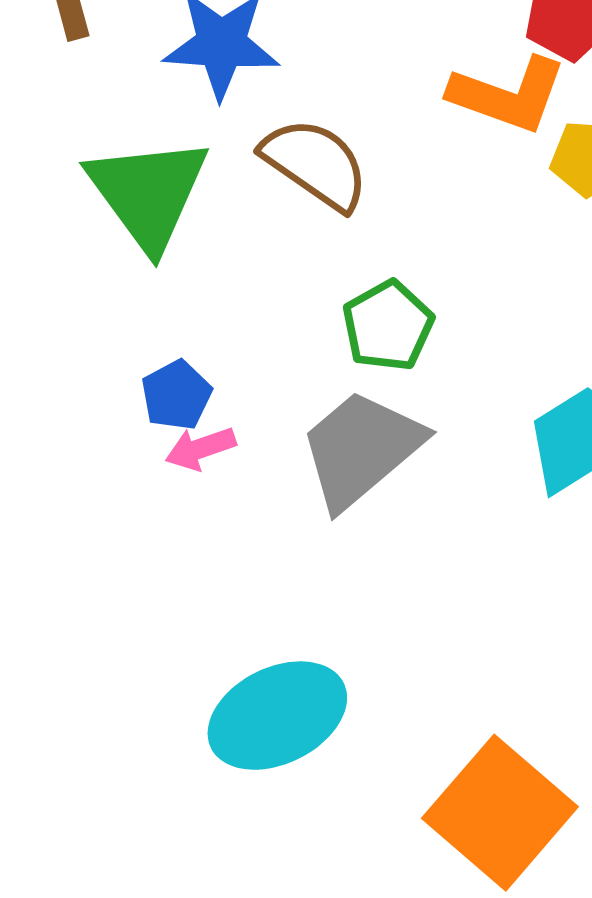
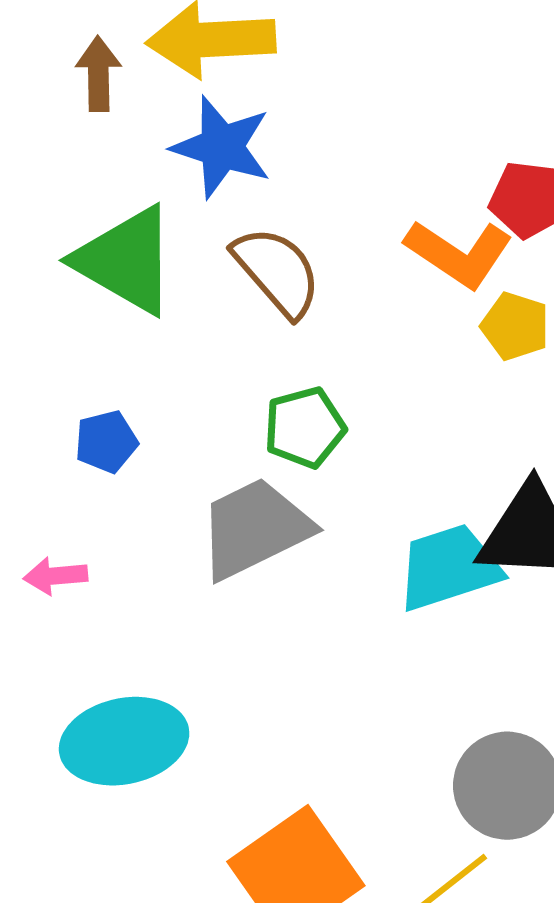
green triangle: (148, 193) -> (126, 260), turned -38
pink arrow: (200, 448) -> (55, 576), moved

